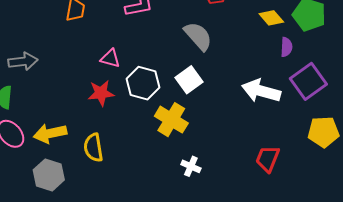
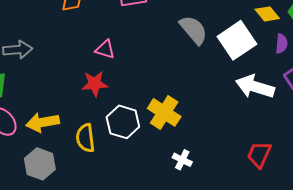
white square: (189, 80) -> (237, 40), moved, size x1.4
white hexagon: (143, 83) -> (123, 122), moved

